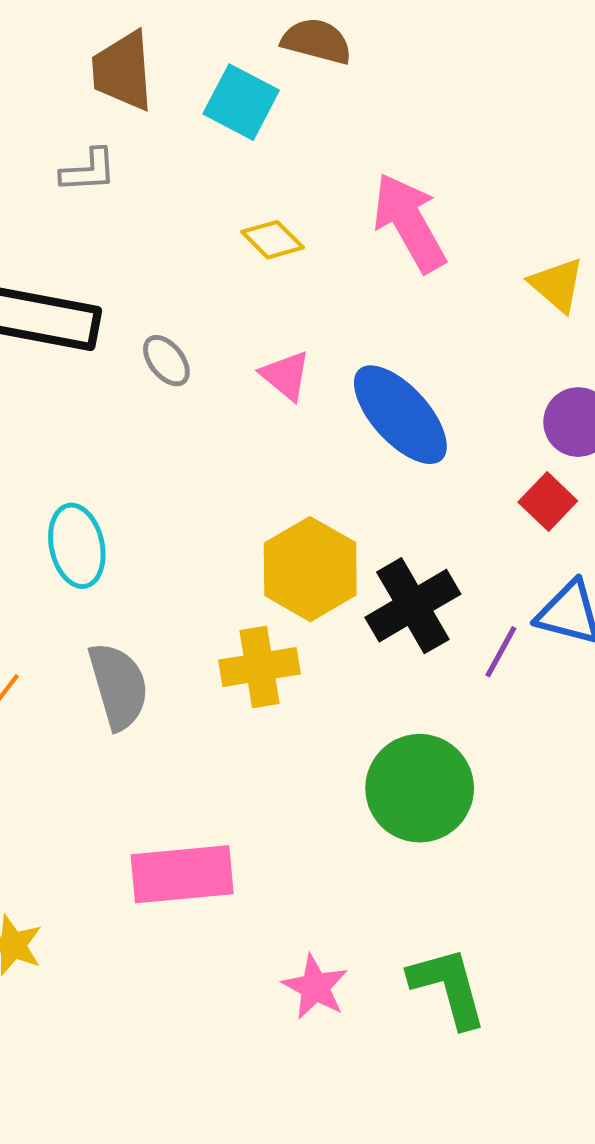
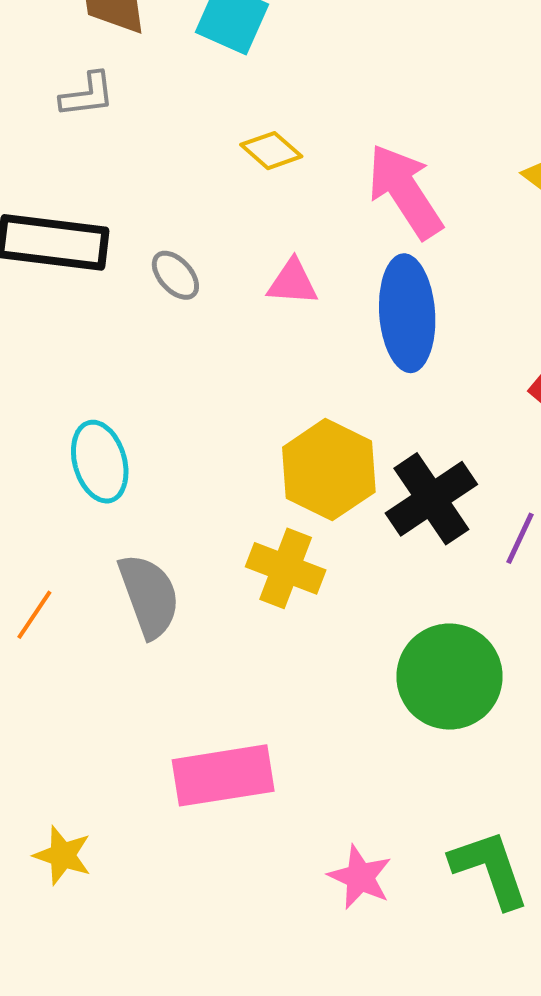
pink arrow: (409, 223) -> (405, 191), moved
pink triangle: (286, 375) -> (293, 282), turned -32
blue ellipse: (400, 415) -> (407, 313), turned 42
yellow cross: (260, 667) -> (286, 568), turned 34

